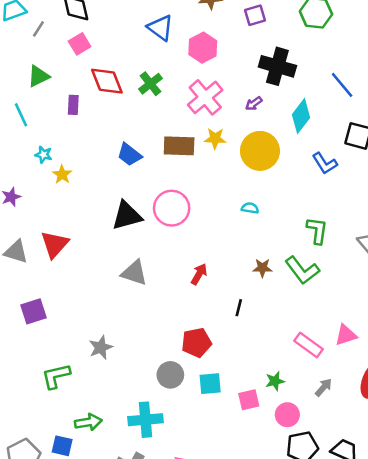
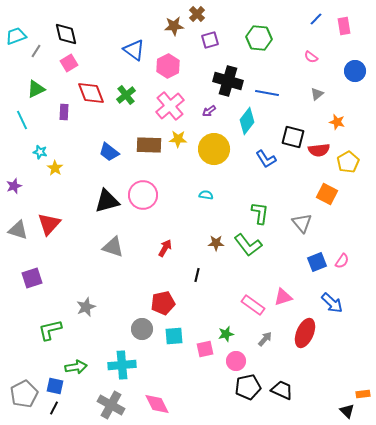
blue line: (342, 85) -> (267, 93), moved, turned -40

